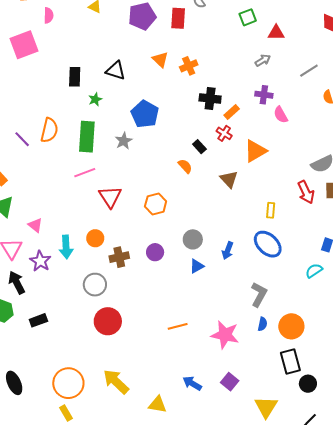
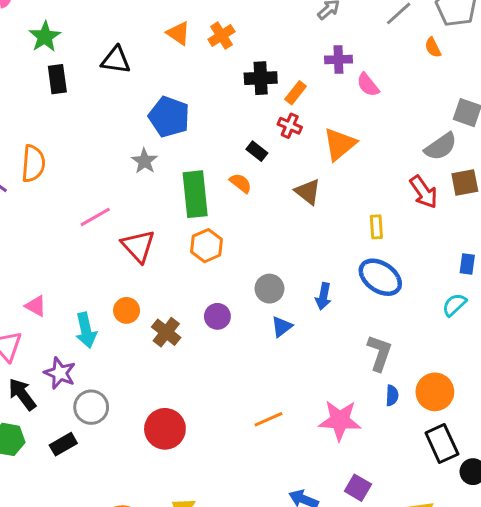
green star: (95, 99) -> (45, 37), moved, size x1.5
green rectangle: (87, 137) -> (195, 194), moved
brown cross: (119, 257) -> (166, 332), turned -30
purple star: (40, 261) -> (60, 373), moved
gray circle: (95, 285) -> (91, 407), moved

